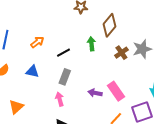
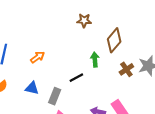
black line: (64, 53) -> (76, 78), moved
gray rectangle: (65, 77) -> (55, 96), moved

